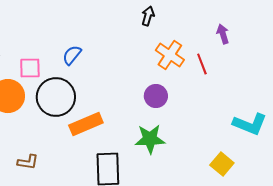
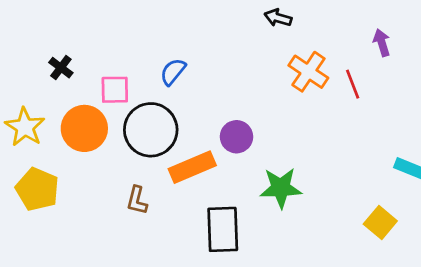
black arrow: (148, 16) -> (278, 18), turned -90
purple circle: (156, 96) -> (236, 137), moved
brown L-shape: (28, 162) -> (137, 200), moved, turned 95

